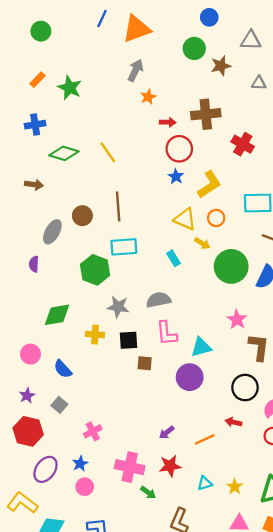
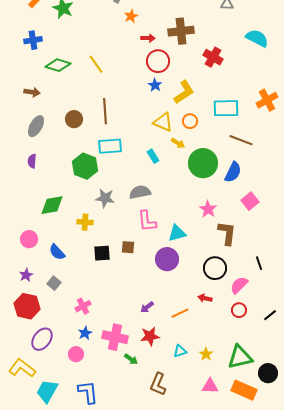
gray ellipse: (52, 232) -> (36, 126), moved
black square: (129, 340) -> (102, 253), moved
blue star: (80, 464) -> (85, 333), moved

